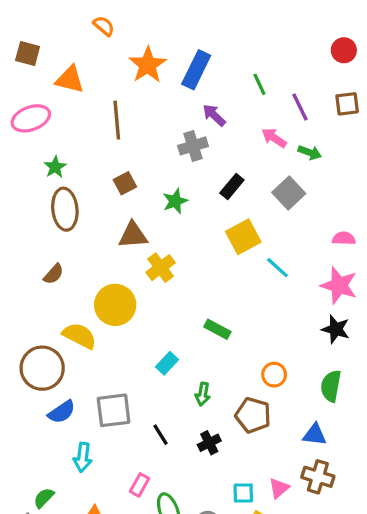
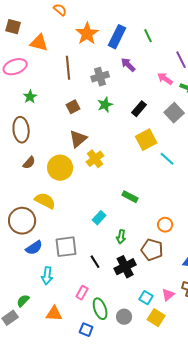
green line: (259, 84) -> (148, 36), moved
gray cross: (193, 146) -> (100, 77), moved
green star: (175, 201) -> (105, 105), moved
brown ellipse: (65, 209) -> (21, 130), moved
brown triangle: (133, 235) -> (78, 139), turned -36
yellow circle: (115, 305) -> (60, 168), moved
black cross: (209, 443) -> (125, 267), size x1.5
cyan square: (243, 493) -> (146, 298), turned 32

